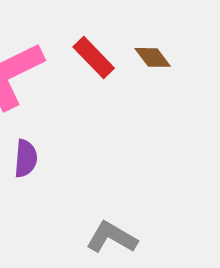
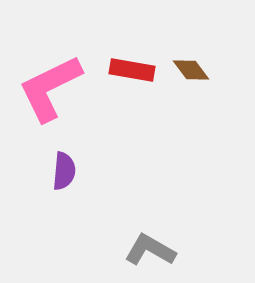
red rectangle: (94, 57) -> (132, 70), turned -36

